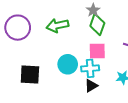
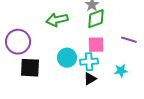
green diamond: (97, 24) -> (96, 19), turned 50
purple circle: (18, 28) -> (18, 42), moved

